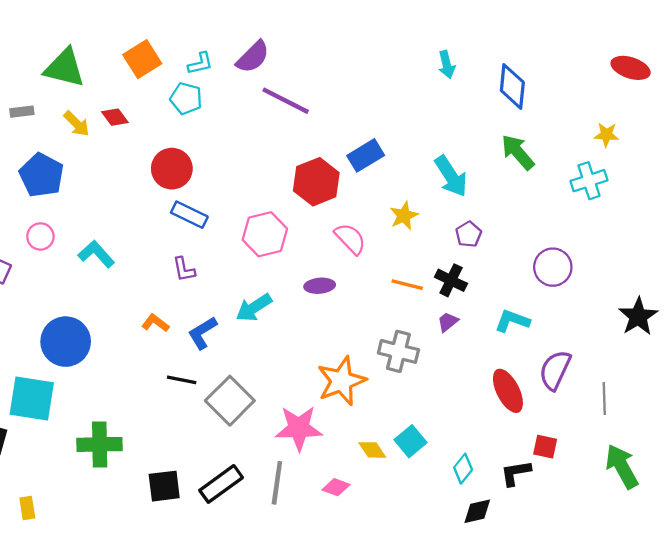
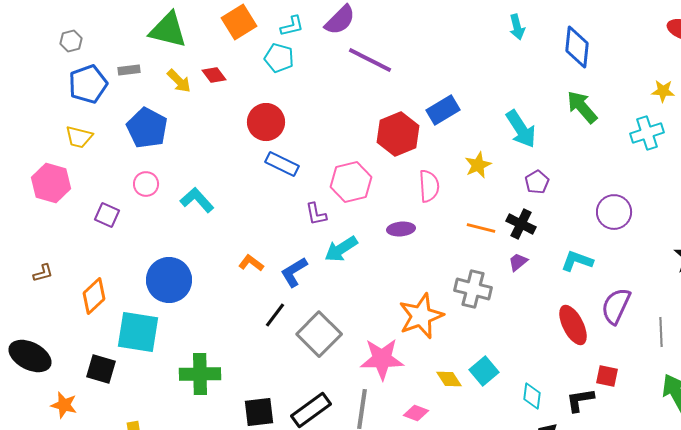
pink semicircle: (350, 239) -> (429, 186), turned 40
purple L-shape: (184, 269) -> (316, 214), moved
black line: (182, 380) -> (275, 315), turned -64
cyan diamond: (463, 469) -> (532, 396), turned -32

